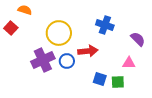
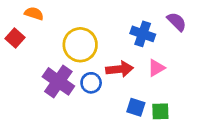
purple semicircle: (138, 39) -> (177, 22), moved
purple cross: (43, 60) -> (58, 81), turned -30
pink triangle: (129, 63) -> (156, 68), moved, turned -32

